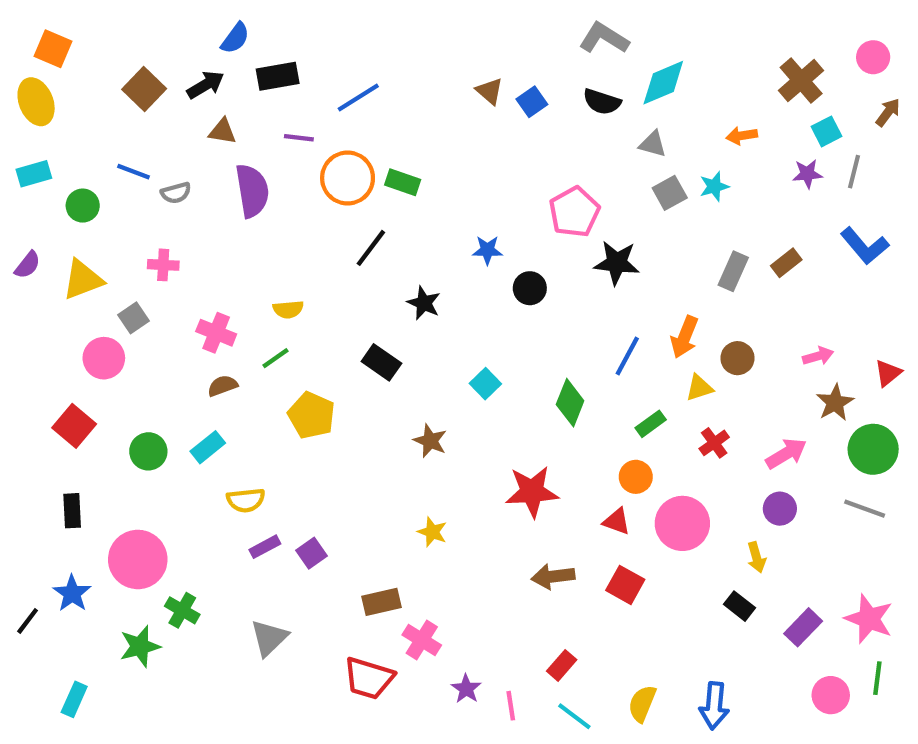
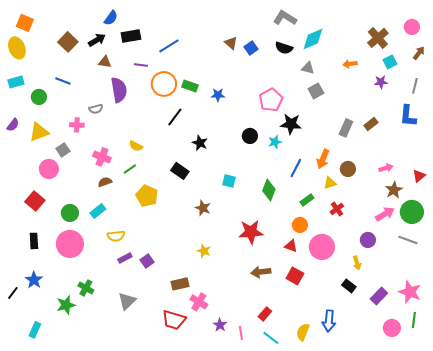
gray line: (854, 172) -> (415, 86), moved
cyan star: (714, 186) -> (275, 142), moved
gray semicircle: (176, 193) -> (96, 109), moved
blue L-shape: (865, 246) -> (408, 116), turned 45
blue star: (487, 250) -> (218, 95), moved
yellow semicircle: (288, 309) -> (136, 146), turned 32
cyan square: (485, 384) -> (229, 181), turned -32
pink arrow: (786, 454) -> (385, 214), moved
pink circle: (138, 559) -> (70, 244), moved
blue arrow: (714, 706) -> (329, 321), moved

